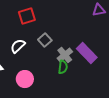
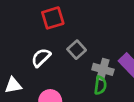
gray cross: (65, 55) -> (103, 69), turned -35

